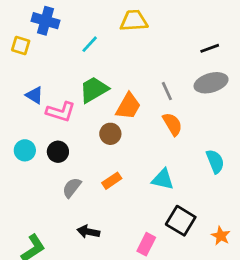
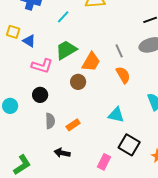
yellow square: (21, 46) -> (13, 32), moved
blue triangle: (34, 95) -> (29, 41), moved
cyan circle: (25, 150) -> (10, 106), moved
orange rectangle: (112, 181) -> (73, 125), moved
gray semicircle: (72, 188) -> (50, 121), turned 140

